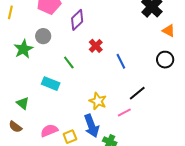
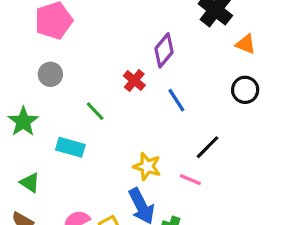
purple diamond: (77, 20) -> (164, 50), moved
green star: (23, 49) -> (23, 122), moved
pink line: (124, 112) -> (190, 180), turned 56

